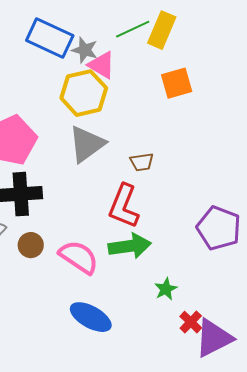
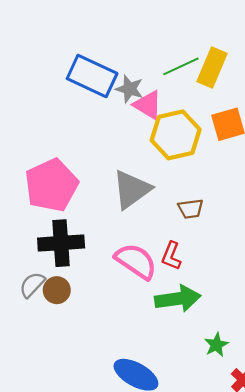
yellow hexagon: (84, 93) -> (176, 135), moved
red L-shape: (124, 206) -> (171, 256), size x0.6
brown circle: (31, 245) -> (57, 290), moved
pink semicircle: (79, 257) -> (136, 261), moved

